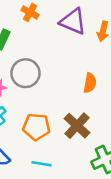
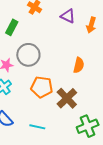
purple triangle: (73, 21) -> (68, 16), size x0.7
orange pentagon: (36, 127) -> (42, 87), moved

